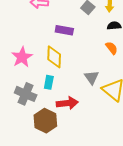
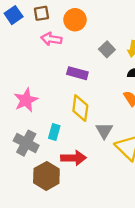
yellow diamond: (54, 57) -> (80, 108), moved

